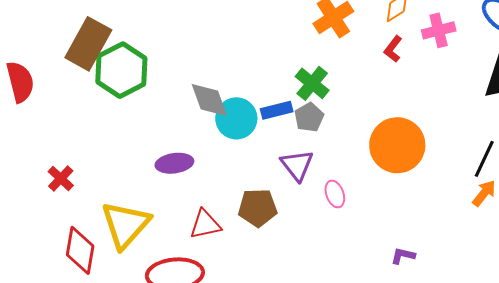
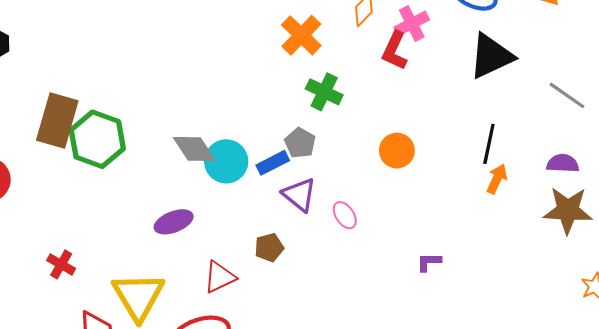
red L-shape: (393, 49) -> (395, 51), moved, size x1.4
green cross: (312, 83) -> (324, 92), moved
blue rectangle: (277, 110) -> (273, 163), moved
orange circle: (397, 145) -> (397, 151), size x0.6
brown pentagon: (258, 208) -> (269, 247), size x0.7

